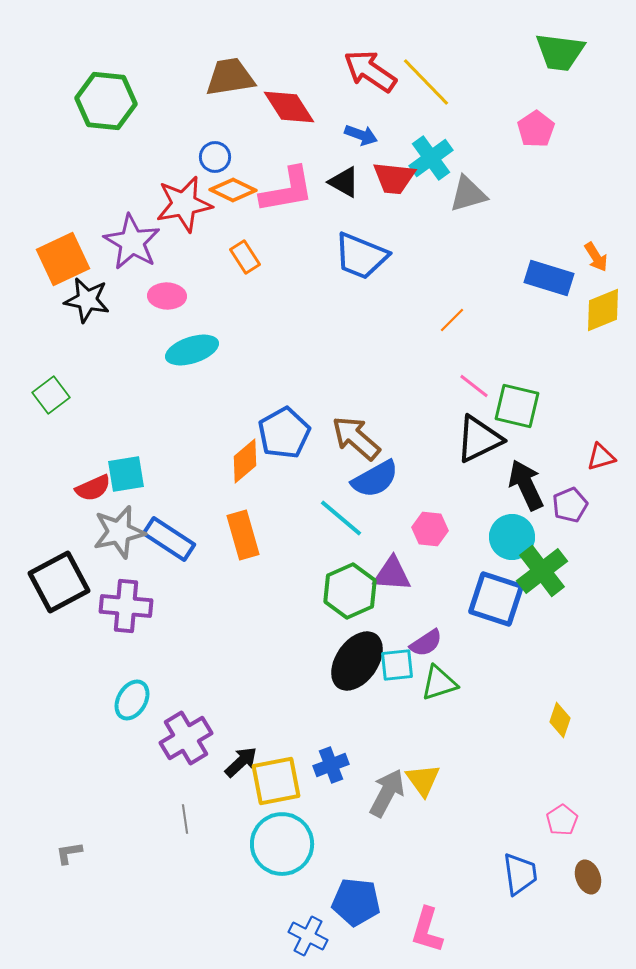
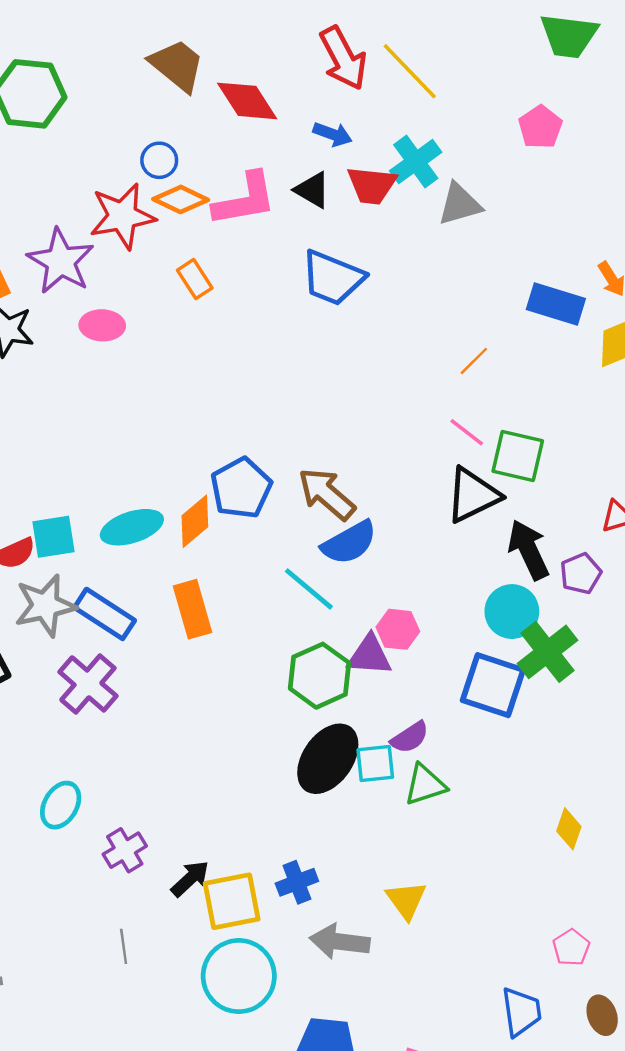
red arrow: (370, 71) -> (343, 58), turned -152
brown trapezoid: (230, 77) -> (177, 65), turned 48
orange line: (452, 320) -> (474, 361), moved
cyan ellipse: (192, 350) -> (132, 527), moved
pink hexagon: (430, 529) -> (398, 629), moved
purple cross: (126, 606) -> (88, 684), moved, turned 36
purple cross: (186, 738) -> (125, 850), size x0.7
gray arrow: (387, 793) -> (340, 942), moved, turned -111

